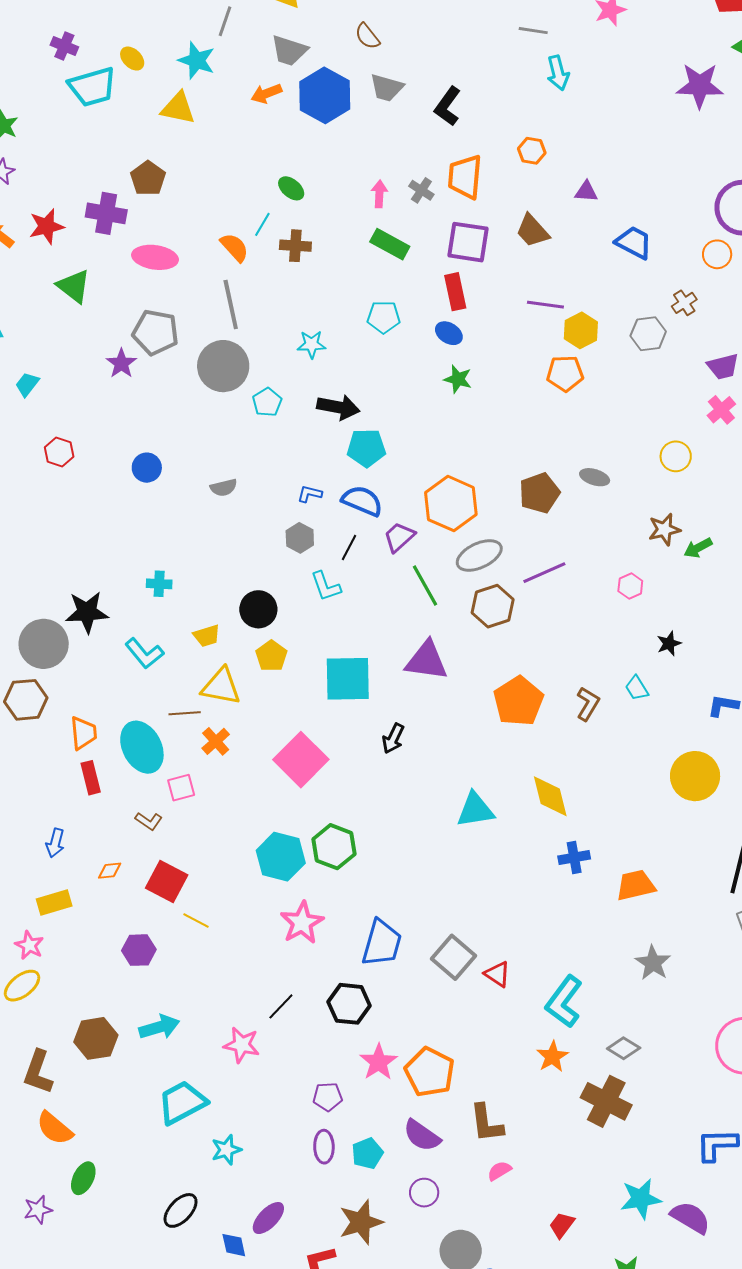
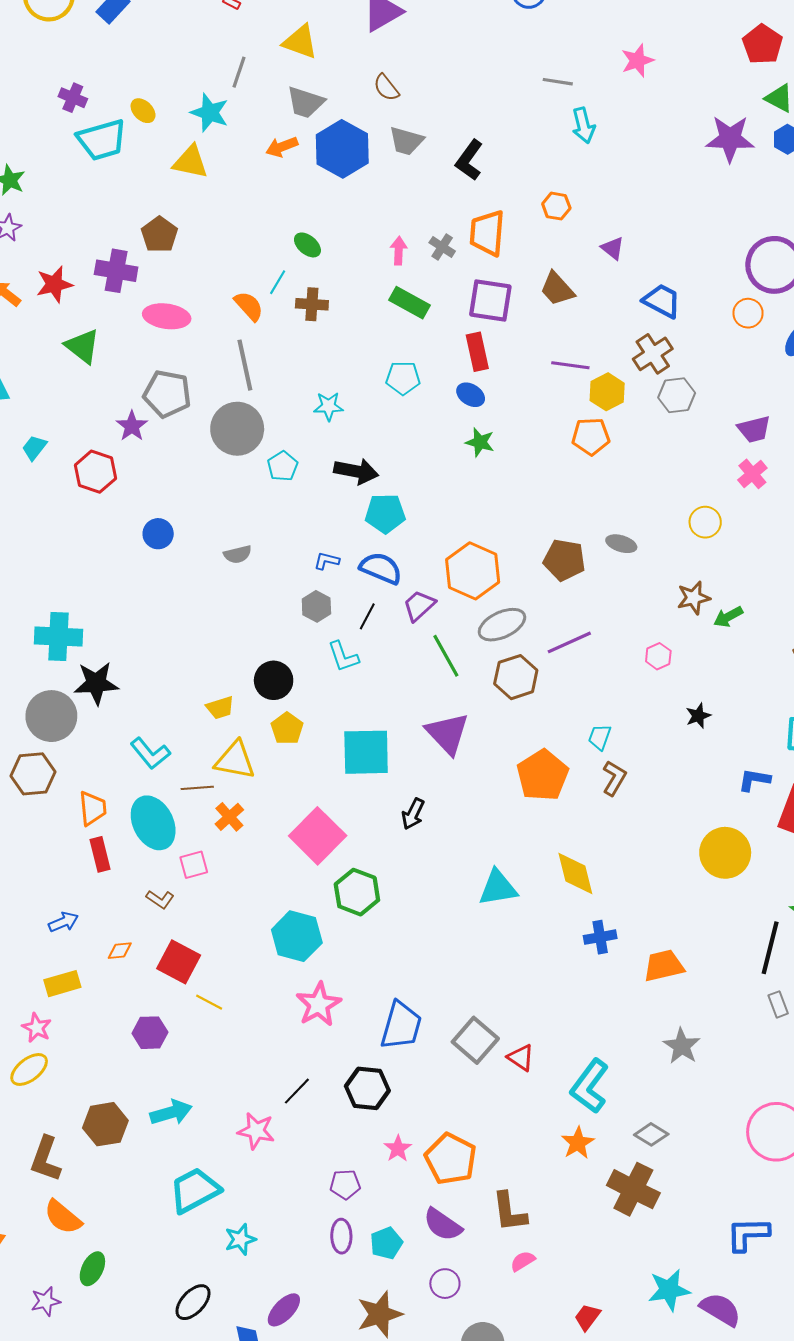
purple triangle: (586, 192) -> (613, 248), turned 35
brown cross: (684, 303) -> (653, 354), moved, size x1.5
red hexagon: (59, 452) -> (95, 472), moved, size x1.4
brown pentagon: (539, 493) -> (564, 560), turned 30
cyan cross: (159, 584) -> (58, 637), moved, size x1.8
cyan L-shape: (144, 653) -> (150, 753), moved
purple triangle: (427, 661) -> (447, 733), turned 39
cyan trapezoid: (637, 688) -> (600, 737), moved, turned 52
blue arrow: (55, 843) -> (63, 922), turned -128
green hexagon: (334, 847) -> (357, 892), moved
pink star: (379, 1062) -> (398, 1149), size x0.7

